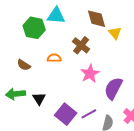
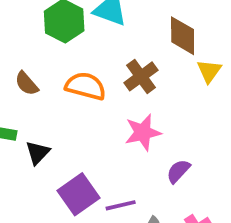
orange semicircle: (54, 58) -> (86, 86), size x1.5
purple semicircle: (113, 88) -> (178, 171), size x0.6

